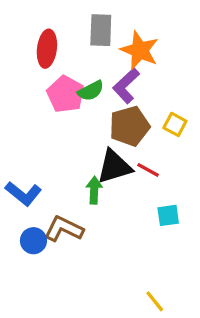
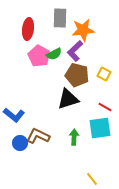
orange star: (140, 50) -> (83, 30), turned -30
brown pentagon: (129, 126) -> (77, 75), turned 30
red line: (148, 170) -> (105, 107), moved
green arrow: (94, 190) -> (74, 137), moved
cyan square: (168, 215) -> (100, 128), size x1.6

